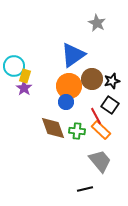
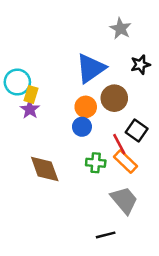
black star: (112, 81) -> (140, 65), moved
orange circle: (69, 86) -> (86, 107), size x0.7
brown diamond: (53, 128) -> (45, 169), moved

